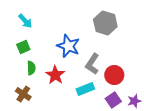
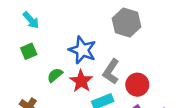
green semicircle: (31, 68) -> (55, 75), moved, turned -128
red star: (55, 75) -> (81, 81), moved

